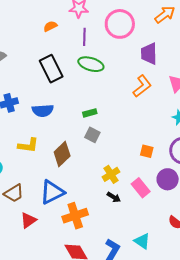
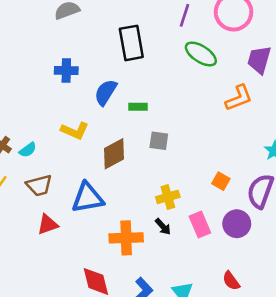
green ellipse: (91, 64) -> (201, 54), moved
blue semicircle: (43, 111) -> (106, 92), turned 110
green rectangle: (90, 113) -> (138, 107), moved
gray square: (92, 135) -> (159, 141), turned -35
orange cross: (75, 216) -> (126, 238), moved

